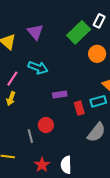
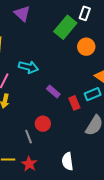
purple triangle: (35, 32) -> (22, 14), moved
purple rectangle: (60, 95) -> (53, 92), turned 56
red star: (42, 165) -> (29, 164), moved

